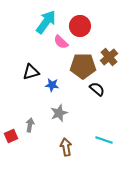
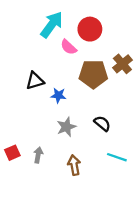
black semicircle: (97, 89) -> (102, 123), moved
gray arrow: (30, 125) -> (38, 155), moved

